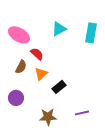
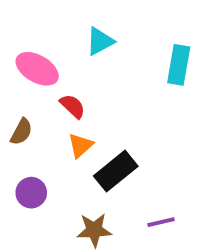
cyan triangle: (59, 29) -> (100, 41), moved
brown semicircle: (21, 67) -> (21, 132), moved
black rectangle: (59, 87) -> (116, 171), size x1.5

